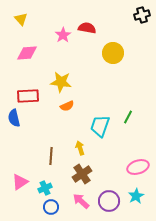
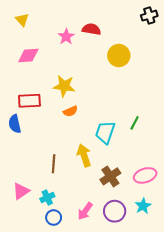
yellow arrow: (80, 148) -> (84, 155), size x1.5
brown cross: (82, 174) -> (110, 176), moved
pink arrow: (81, 201) -> (85, 211), turned -96

